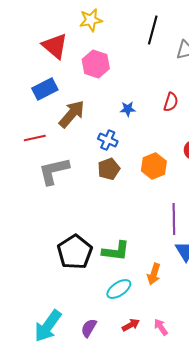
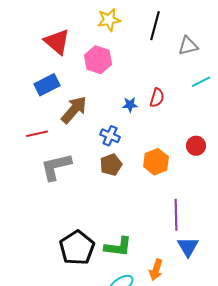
yellow star: (91, 20) -> (109, 20), moved
red semicircle: (171, 102) -> (157, 98), moved

